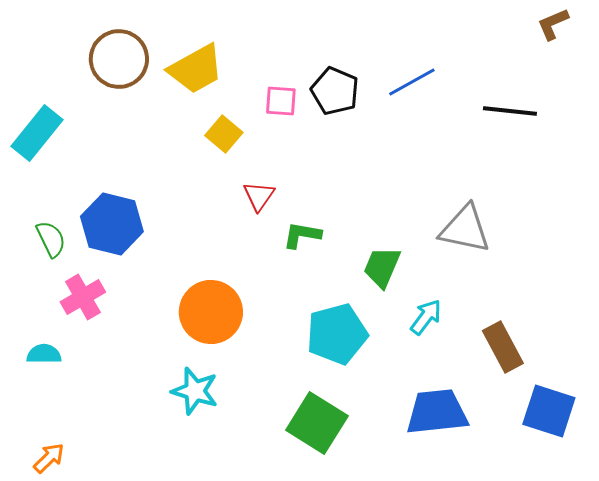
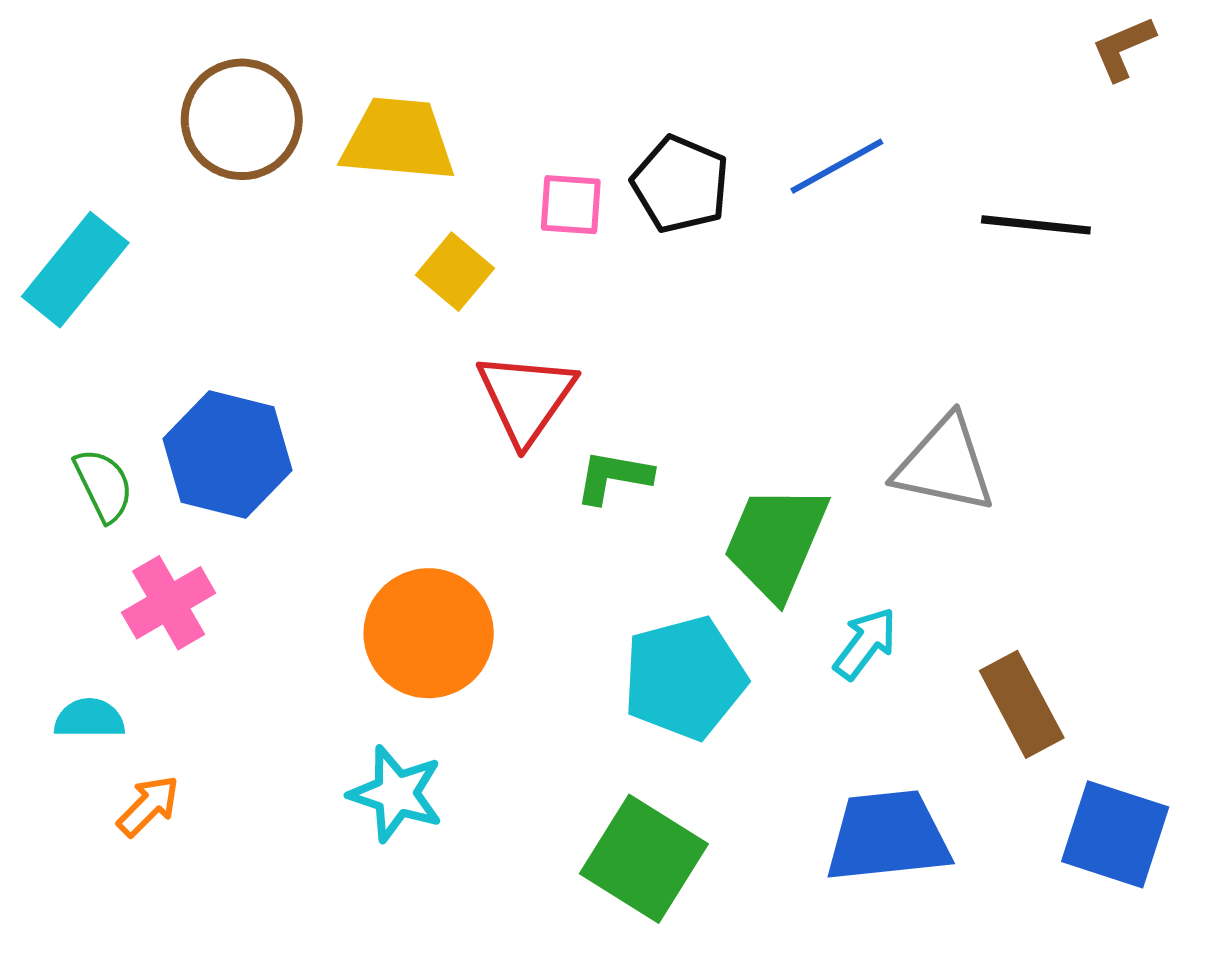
yellow trapezoid: (196, 69) -> (398, 140), turned -146
red triangle: (259, 196) -> (526, 398), size x1.6
green trapezoid: (382, 267) -> (776, 542), size x1.4
orange arrow: (49, 458) -> (148, 806), moved

